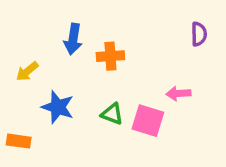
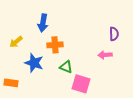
purple semicircle: (199, 34) -> (114, 34), moved
orange cross: (110, 56) -> (55, 45), moved
pink square: (148, 121) -> (81, 84), moved

